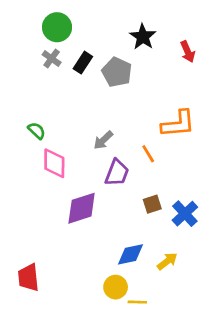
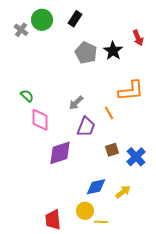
black star: (143, 37) -> (113, 51), moved
gray cross: (52, 59) -> (21, 30), moved
black rectangle: (83, 63) -> (75, 19), moved
red trapezoid: (28, 278) -> (53, 220), moved

